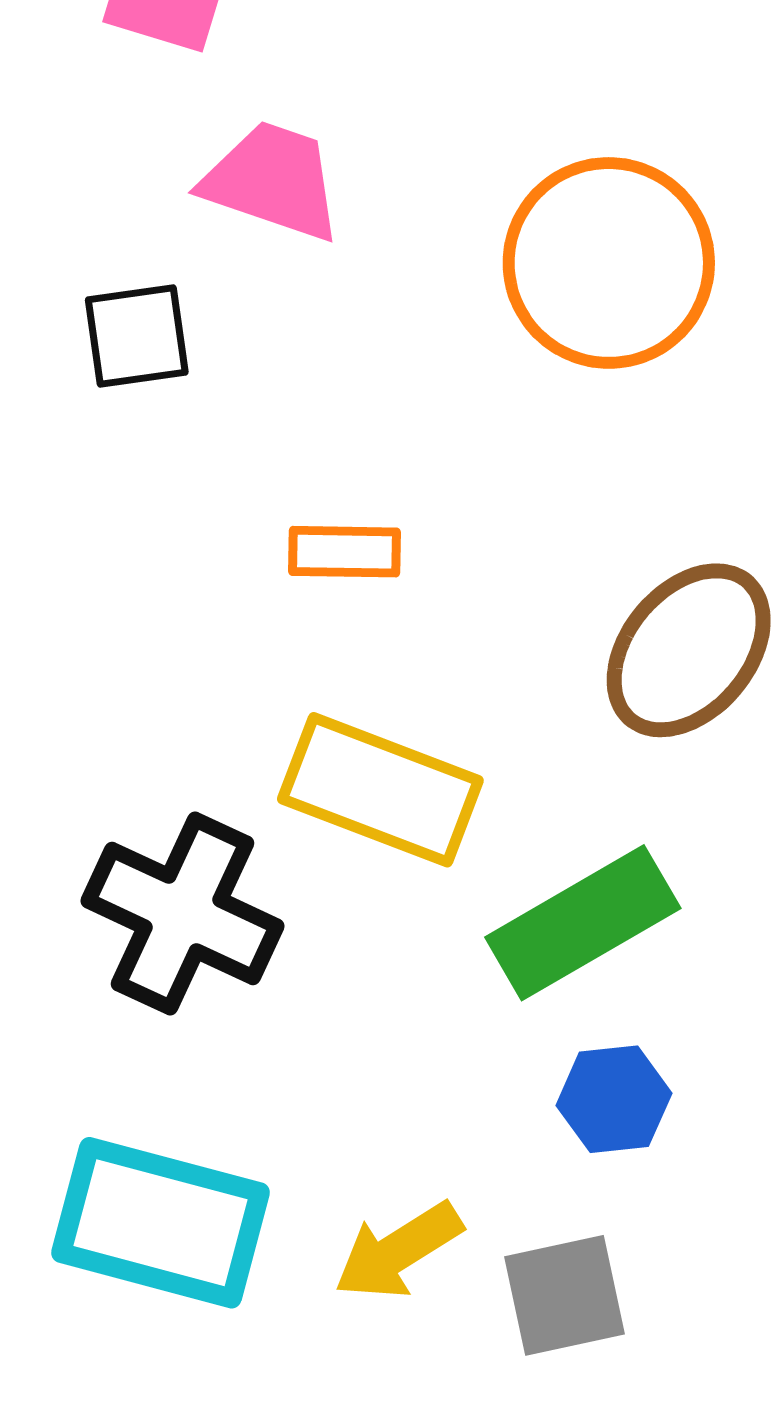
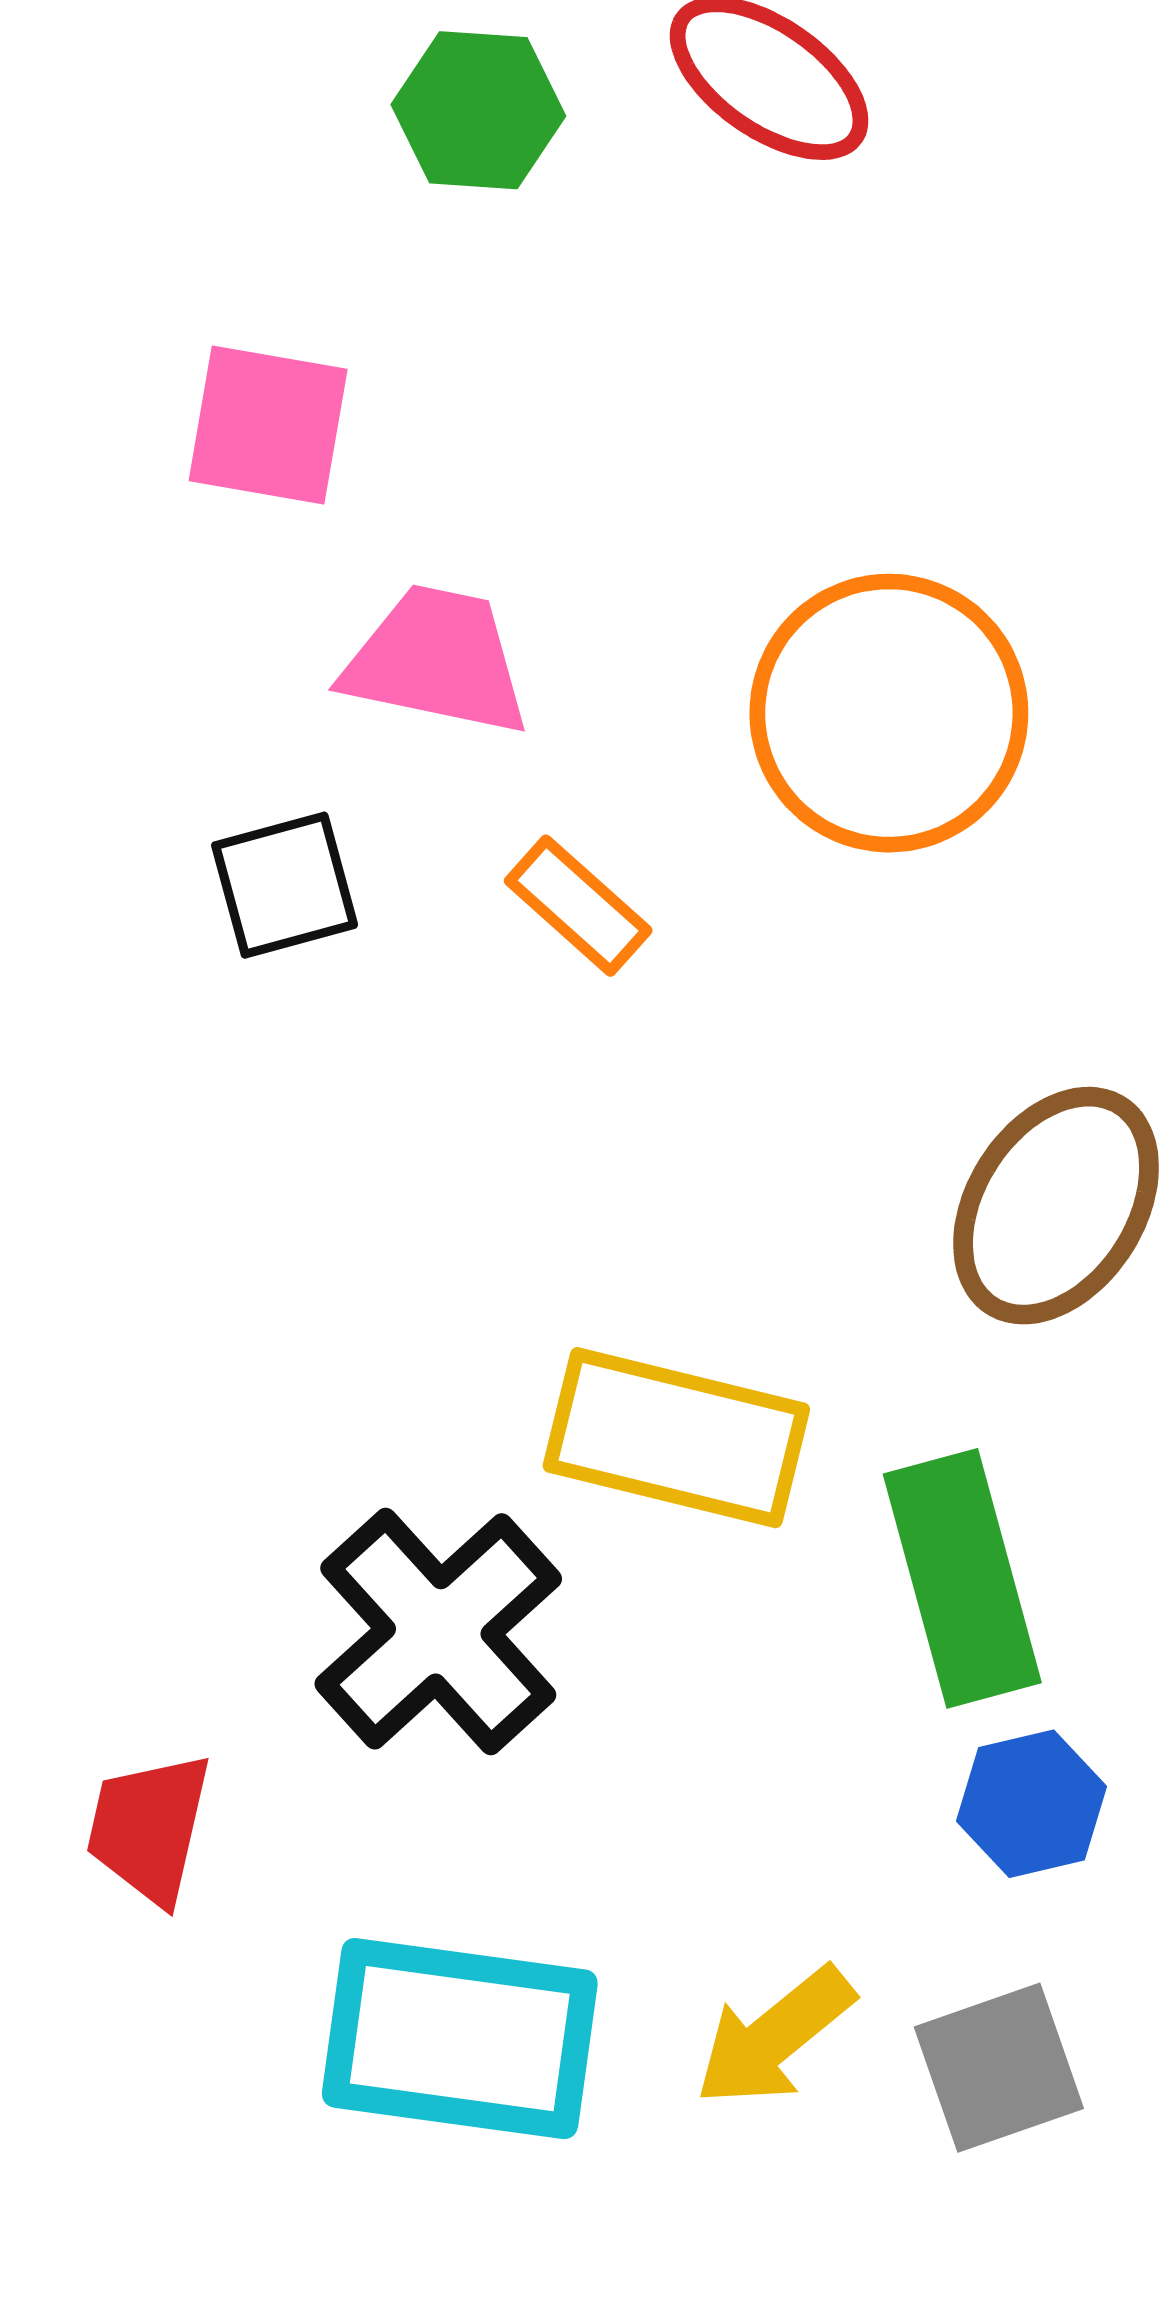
orange rectangle: (345, 552) -> (578, 906), moved, turned 48
black cross: (183, 914) -> (438, 1631), turned 30
green rectangle: (583, 923) -> (962, 1578), turned -68

